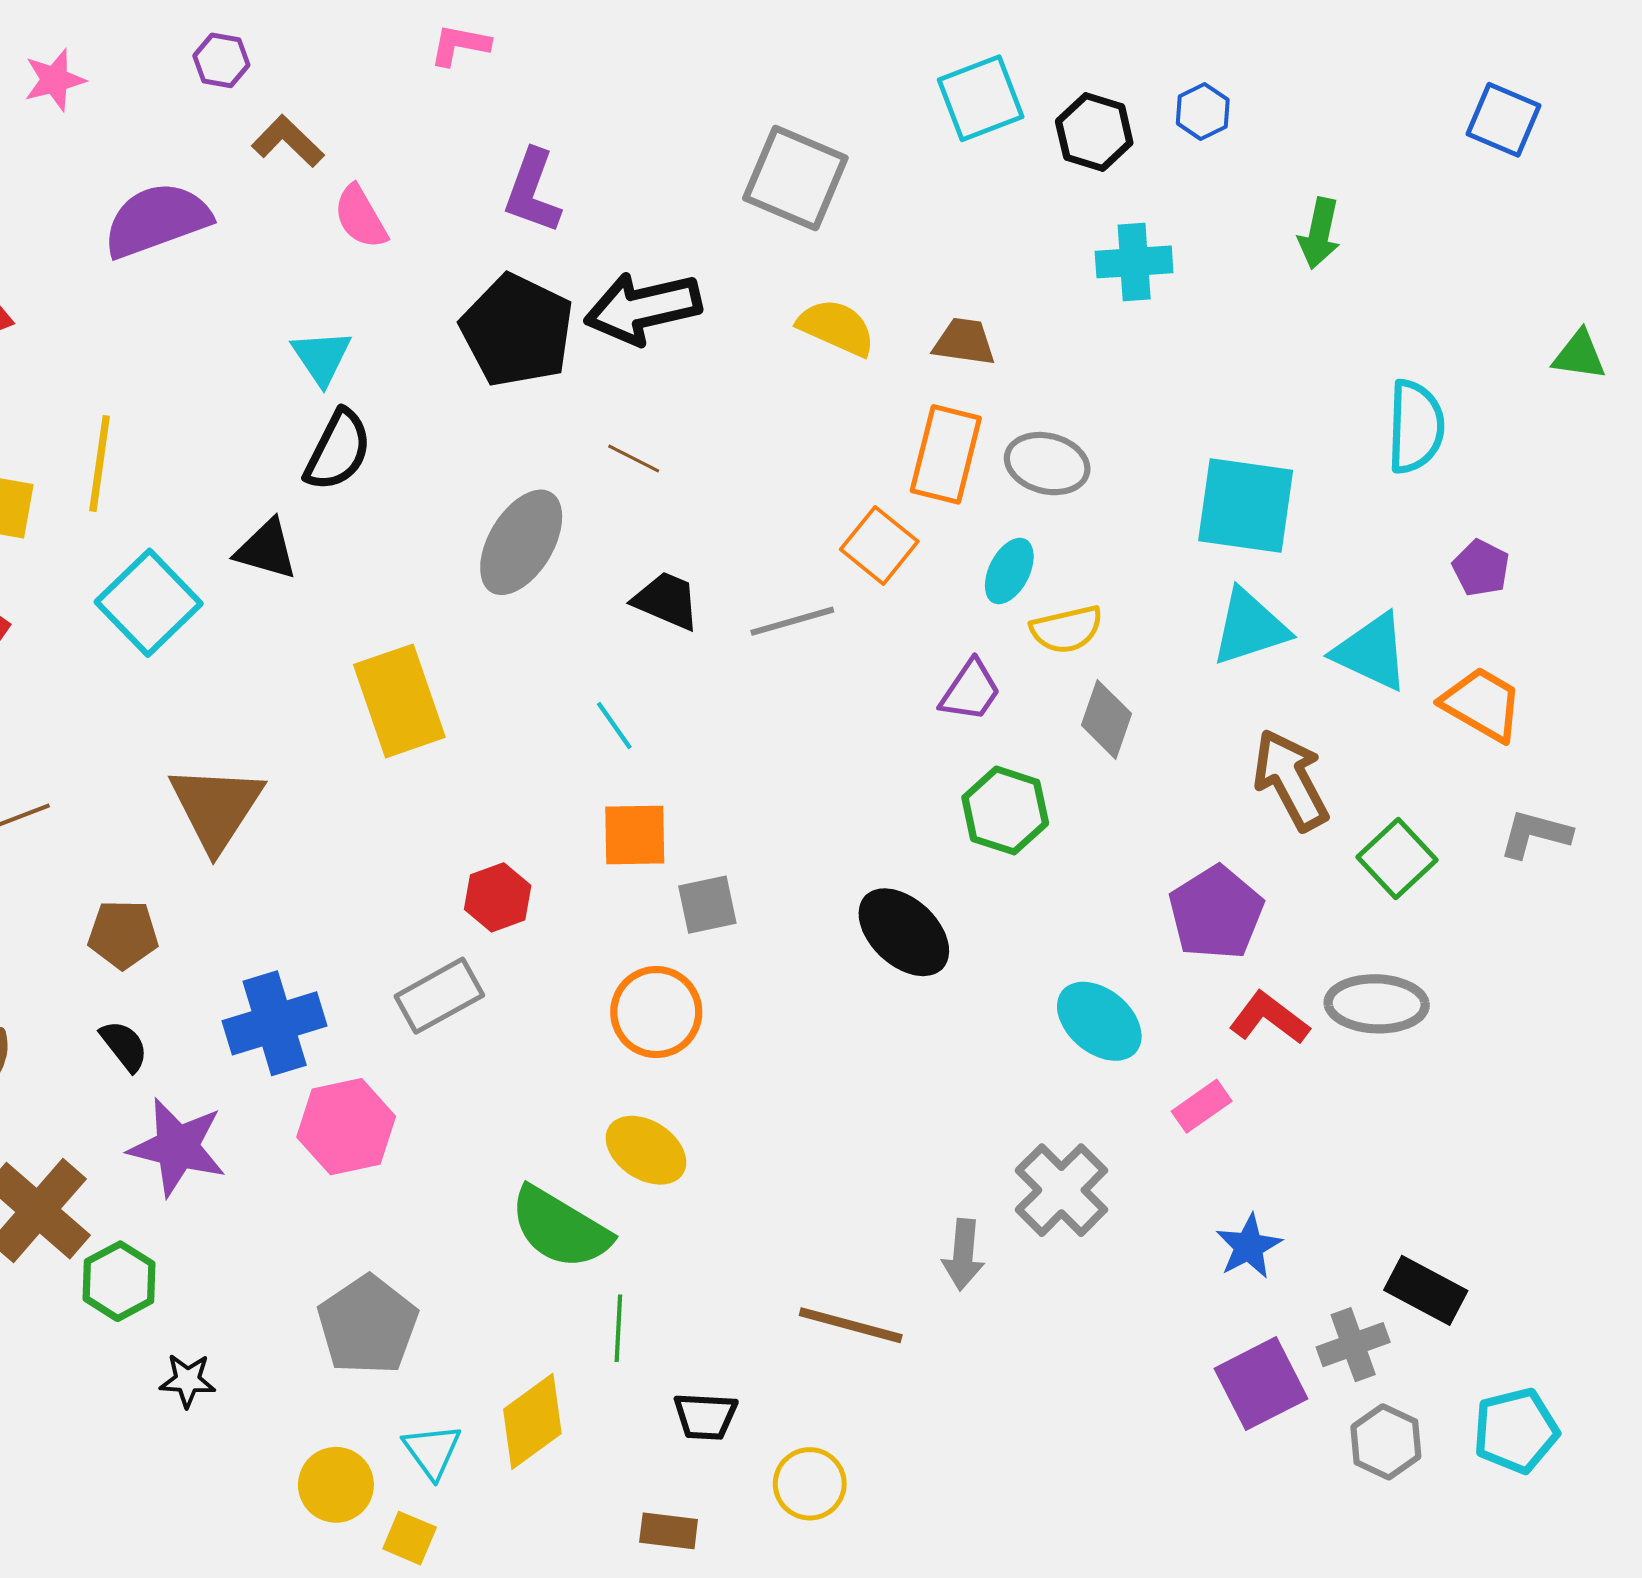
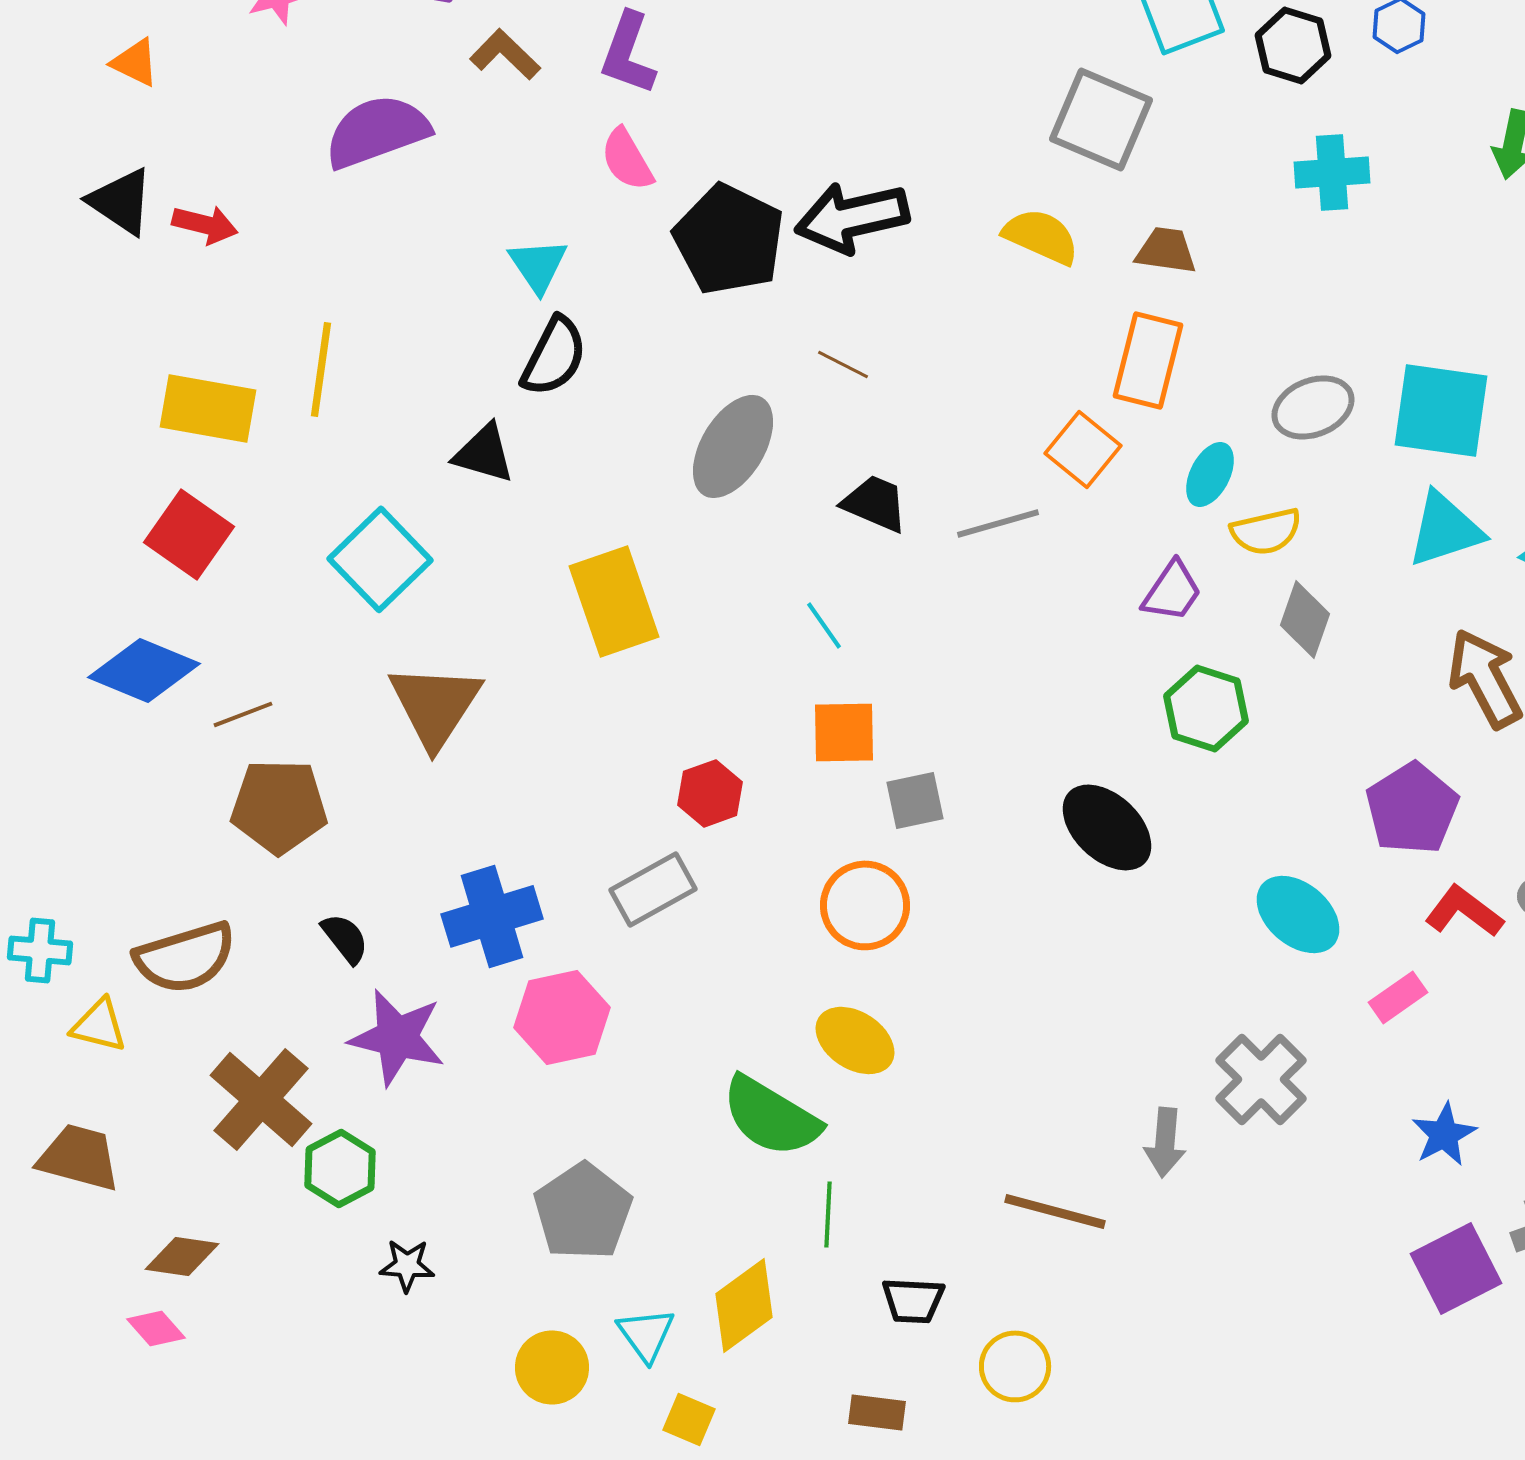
gray square: (795, 178) -> (1101, 119), moved
purple L-shape: (532, 191) -> (628, 53), moved
pink semicircle: (360, 217) -> (627, 159), moved
gray ellipse: (1047, 464) -> (1313, 407), moved, turned -36
cyan square: (149, 603) -> (380, 559), moved
brown pentagon: (123, 934) -> (279, 806), moved, size x1.4
yellow square: (410, 1538) -> (689, 1419), moved

